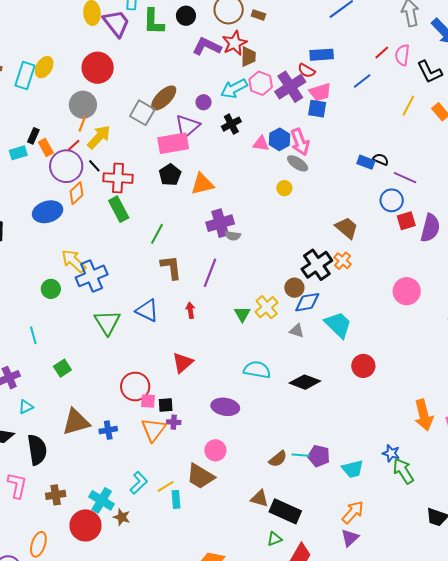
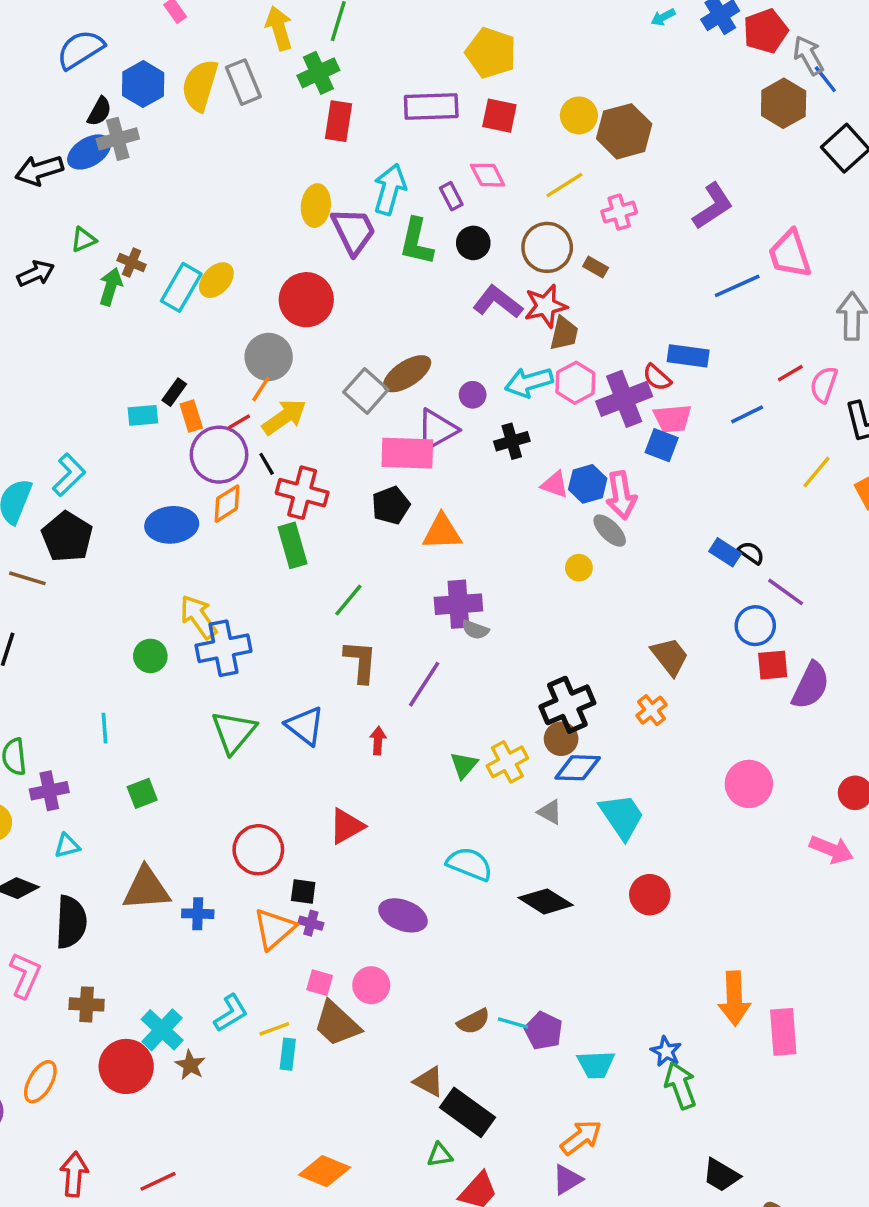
black cross: (317, 265) -> (567, 705), moved
pink square: (148, 401) -> (320, 983), moved

